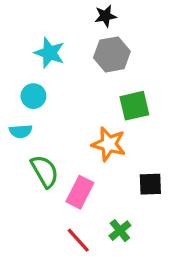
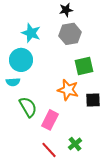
cyan circle: (33, 96) -> (21, 60), size x1.5
black square: (150, 184) -> (93, 100), moved

